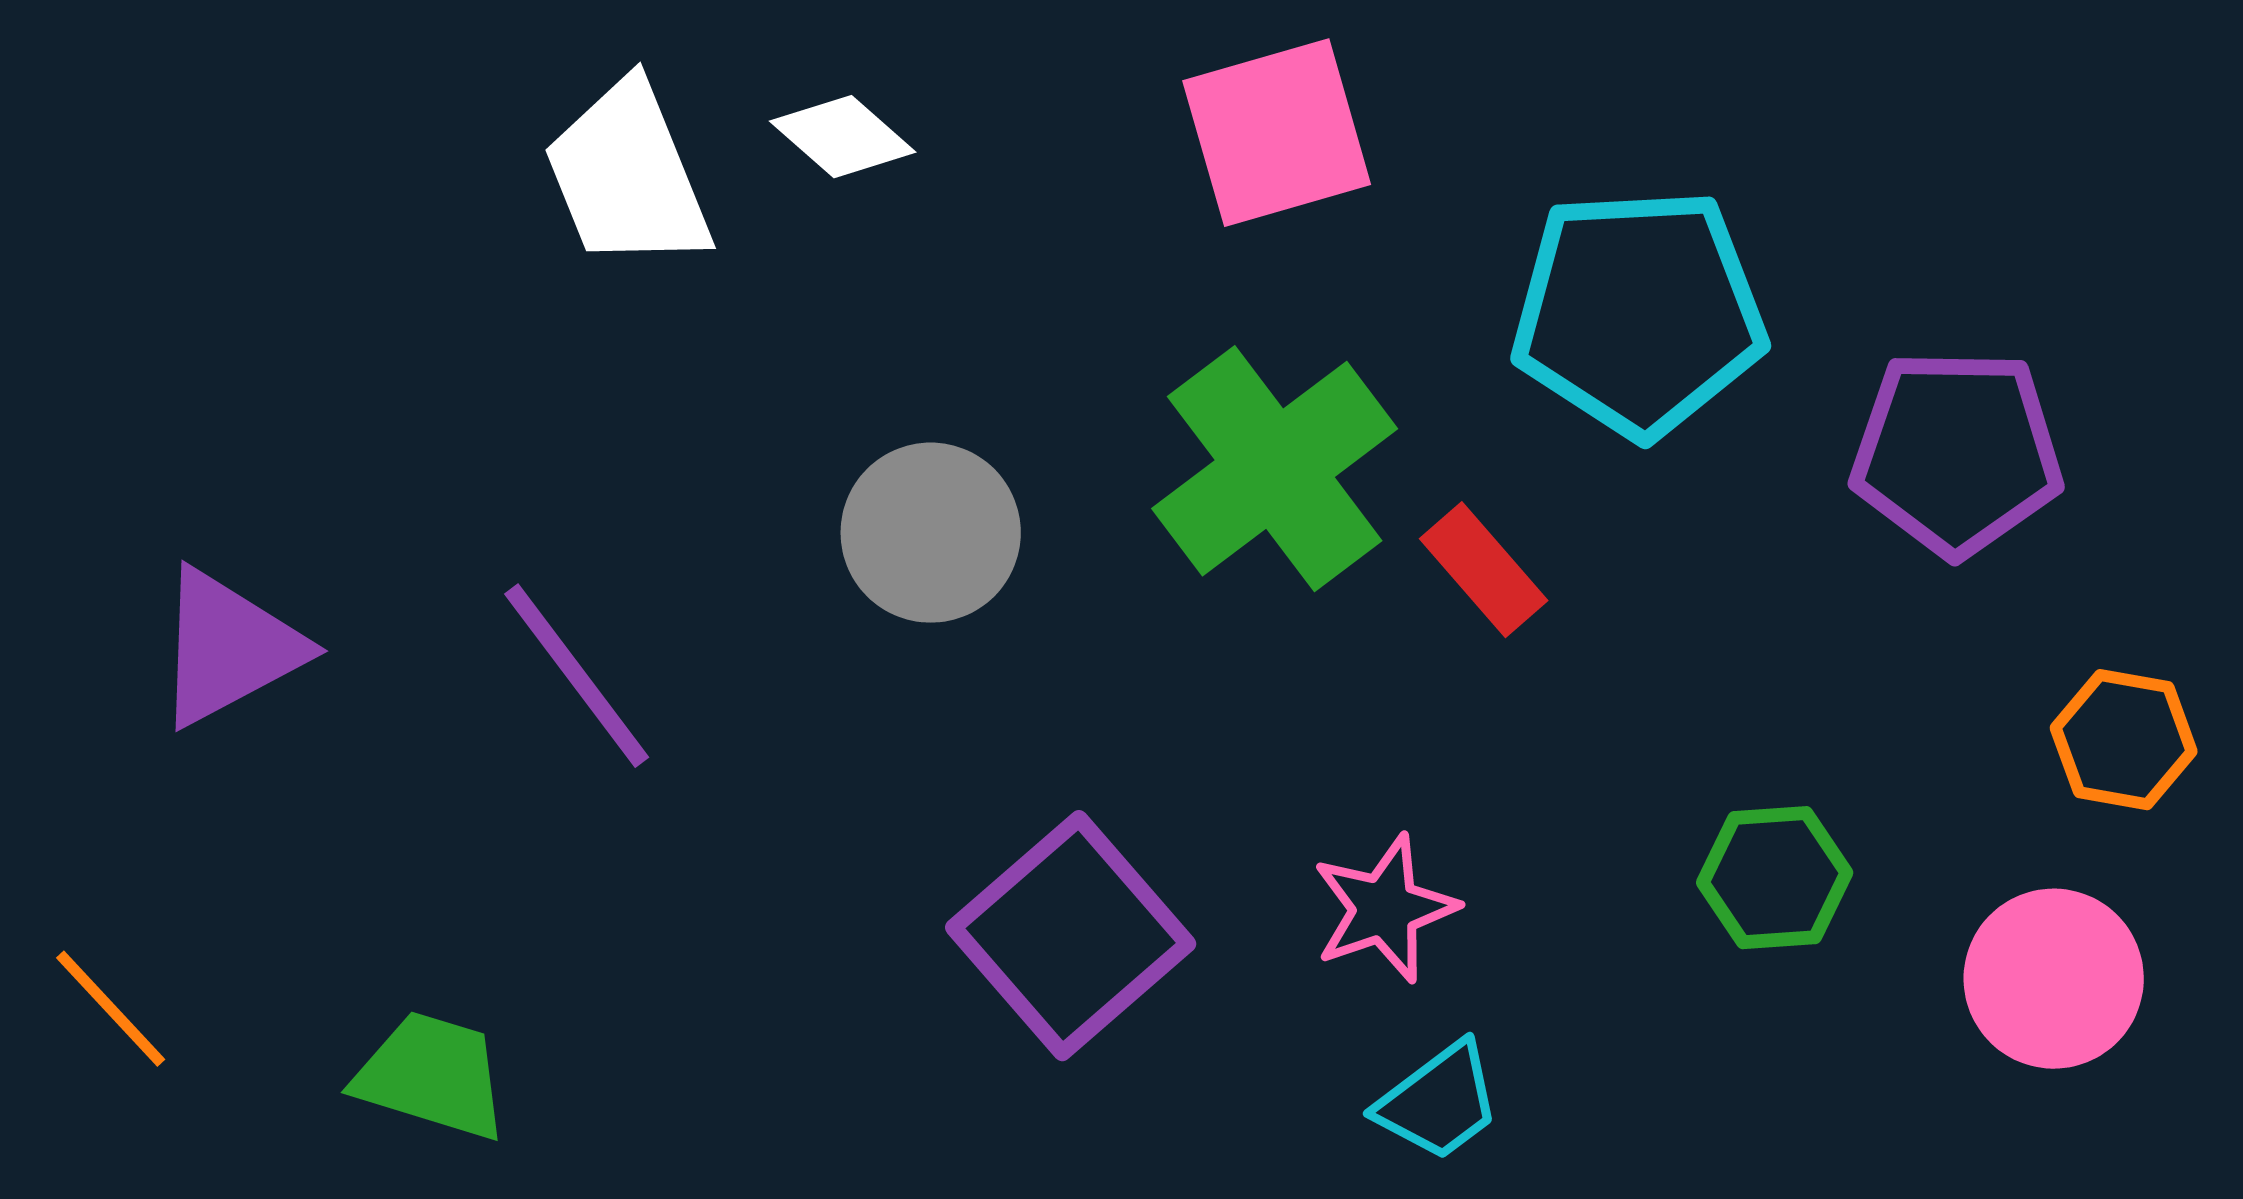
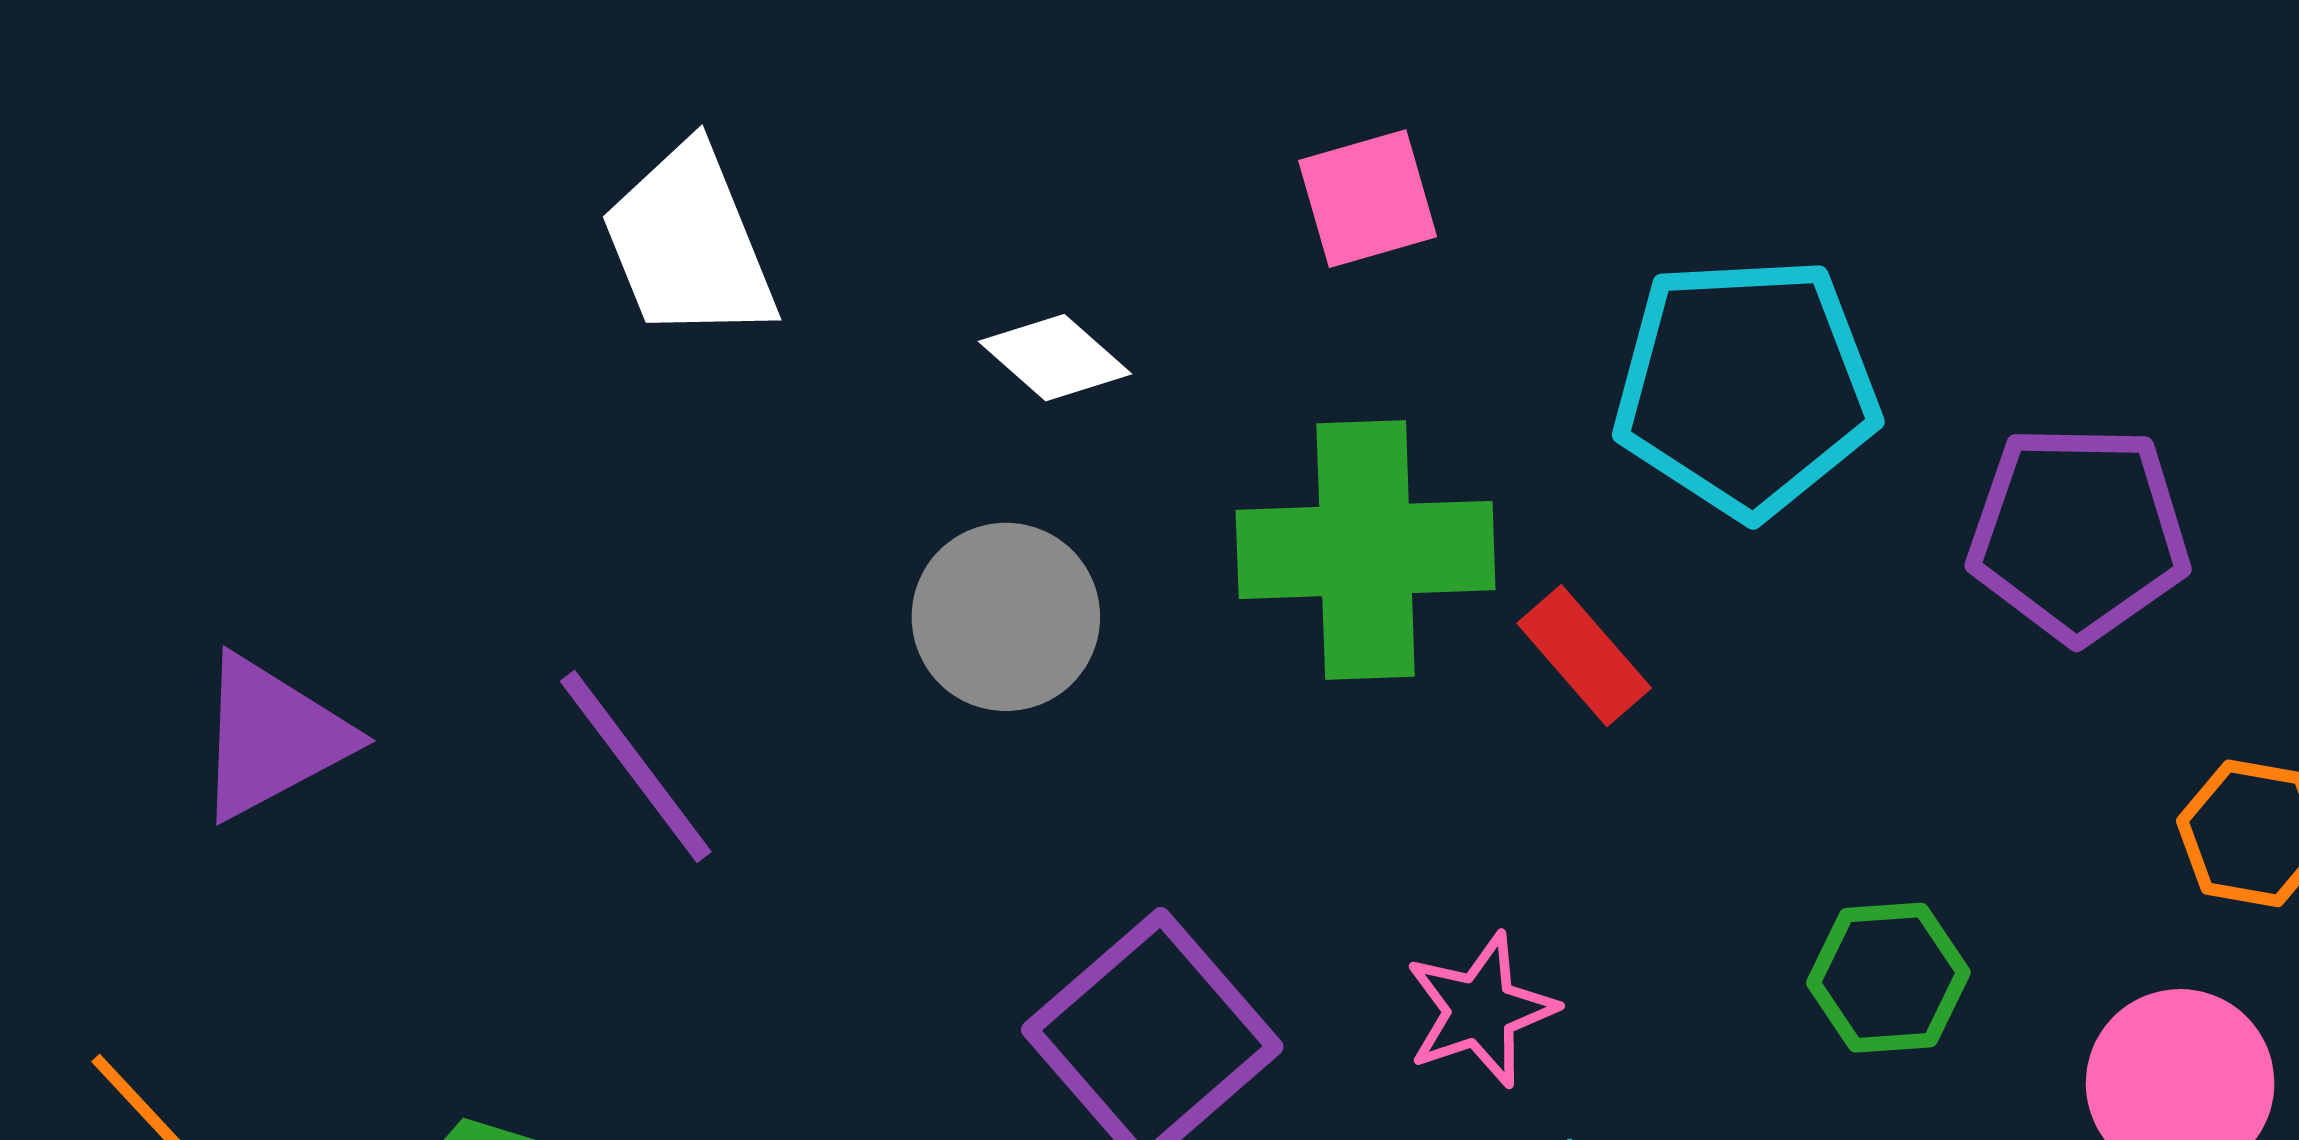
pink square: (1277, 133) -> (1368, 199), size x0.7
white diamond: (843, 137) -> (1055, 358), moved
green cross: (1275, 469) -> (1366, 550), turned 35

